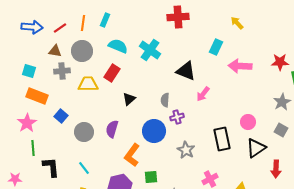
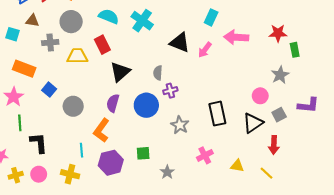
brown triangle: (55, 51) -> (32, 21), moved
cyan square: (29, 71) -> (13, 34), moved
red rectangle: (112, 73) -> (102, 45), turned -60
pink arrow: (203, 94) -> (205, 50), moved
black triangle: (129, 99) -> (120, 72), size x1.5
pink circle: (248, 122) -> (260, 96), moved
purple semicircle: (112, 129) -> (113, 103), moved
gray square: (281, 130) -> (279, 115), moved, turned 32
orange L-shape: (132, 155) -> (101, 130), moved
cyan line: (84, 168) -> (82, 150), moved, turned 32

